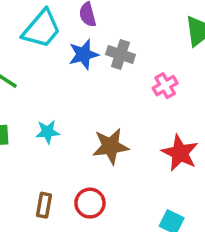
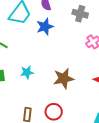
gray cross: (120, 55) -> (80, 14), moved

